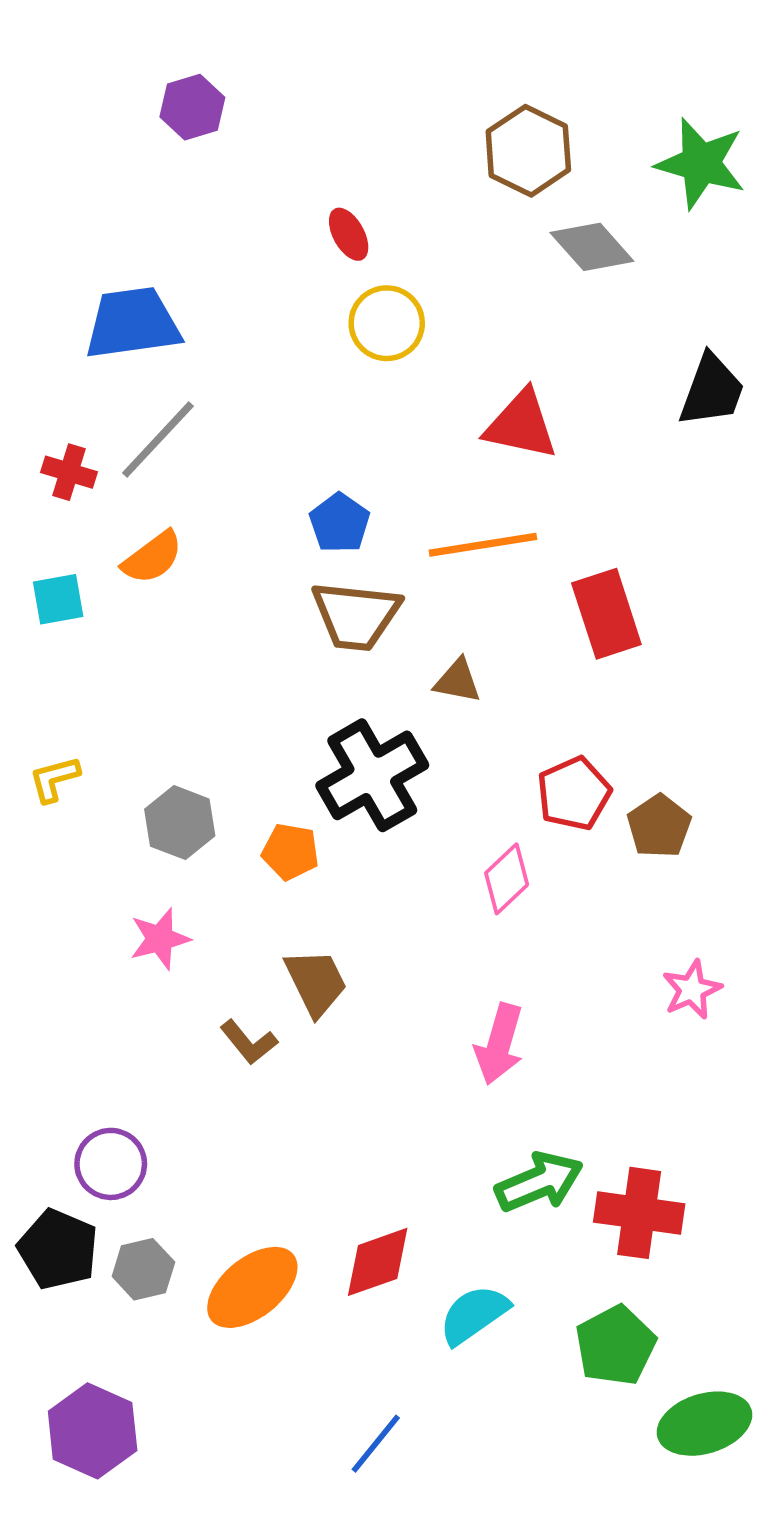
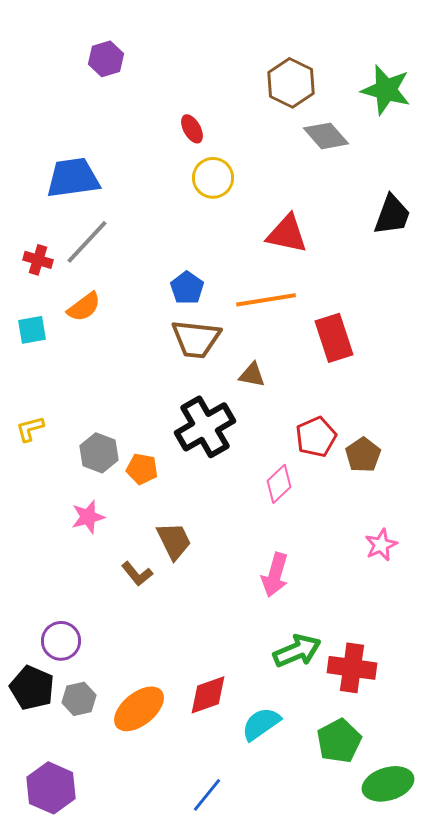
orange pentagon: (290, 852) -> (142, 469), moved

